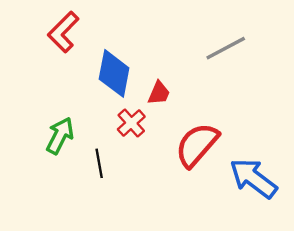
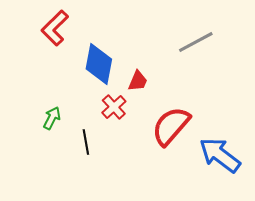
green arrow: (60, 136) -> (52, 118), size x0.7

